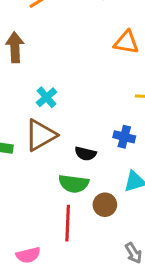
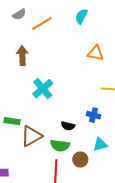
cyan cross: (47, 97) -> (43, 89), size x1.5
brown triangle: (40, 135) -> (31, 136), moved

